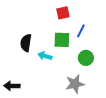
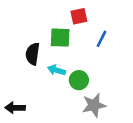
green square: (62, 40) -> (60, 38), moved
green circle: (86, 58) -> (79, 80), moved

